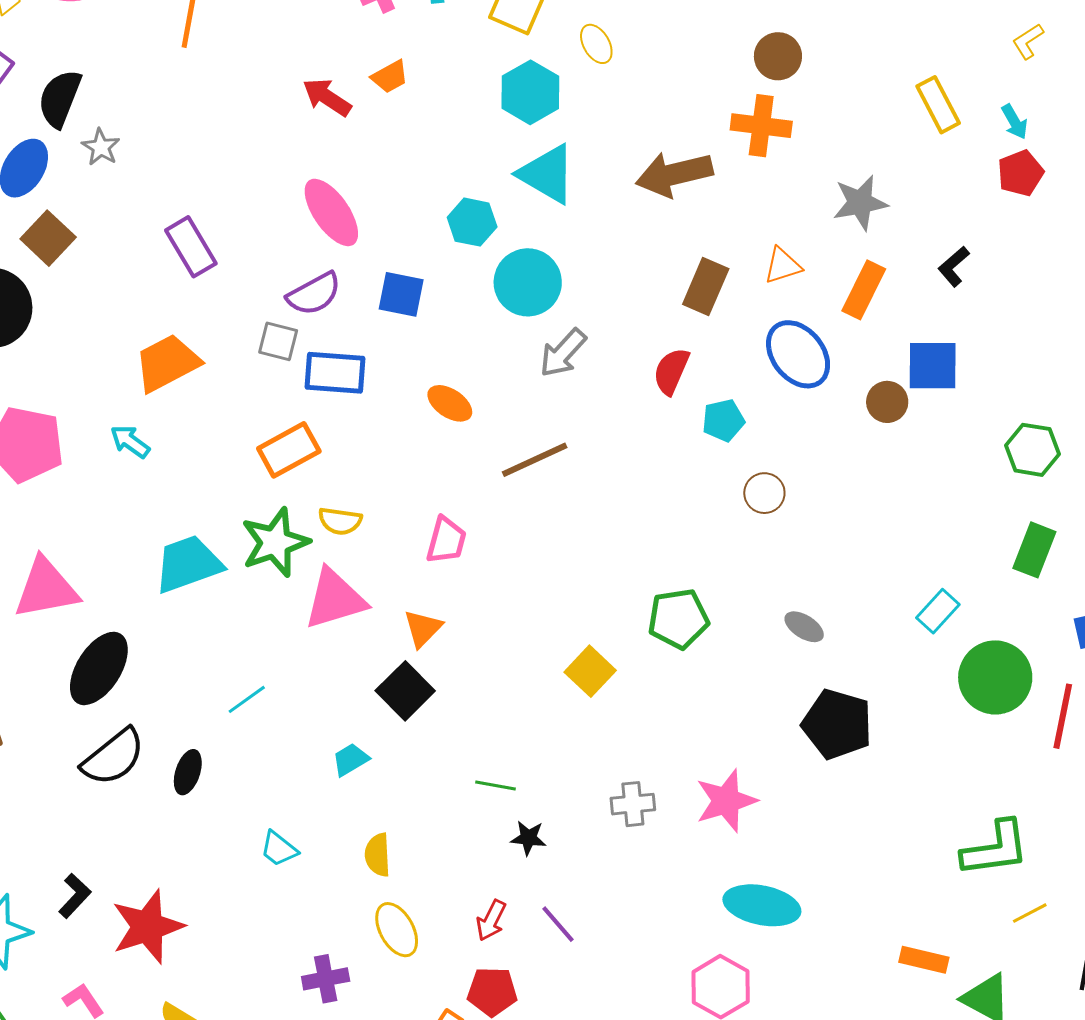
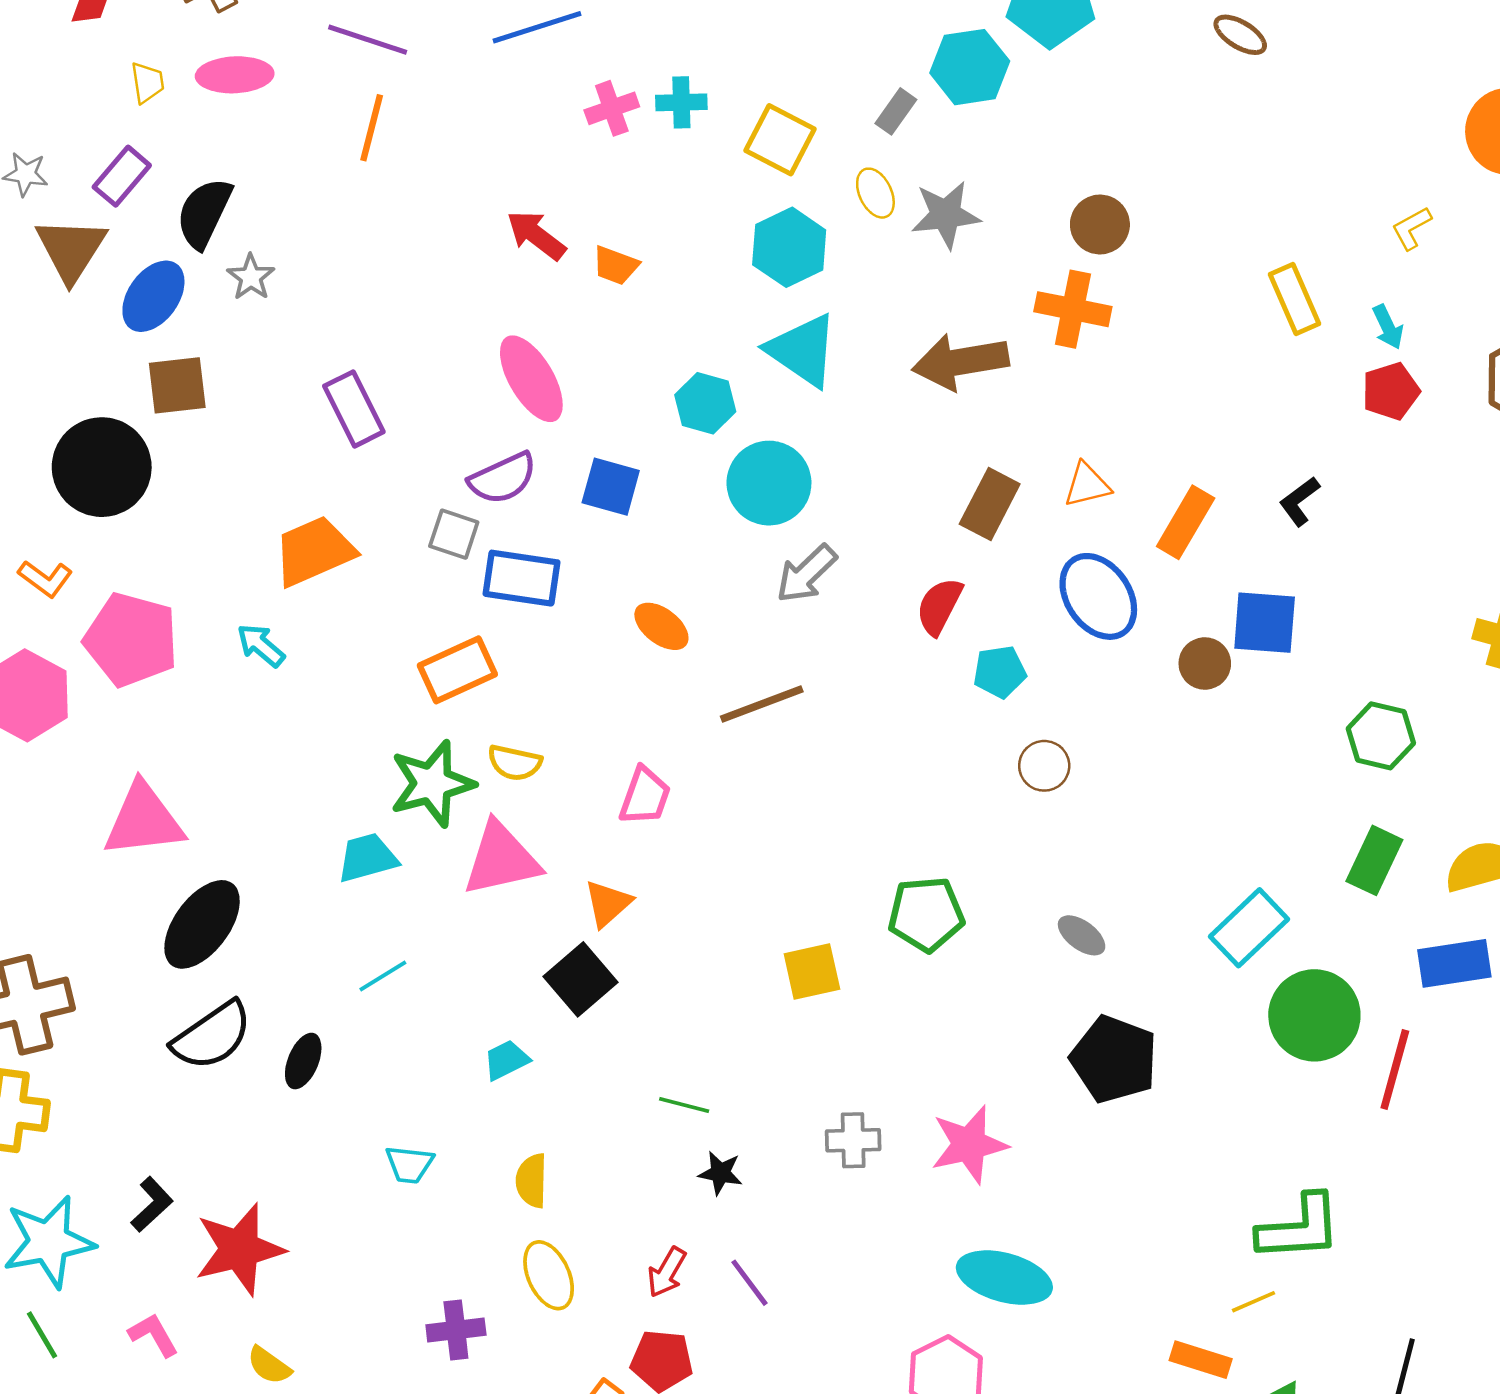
orange trapezoid: (390, 77) -> (615, 265), moved, turned 45
gray star: (860, 203) -> (946, 215), moved
brown square: (48, 238) -> (177, 385), turned 36
cyan trapezoid: (188, 564) -> (367, 858), moved, size x0.7
cyan rectangle: (938, 611) -> (1249, 928), size x1.4
yellow square: (590, 671) -> (812, 972), turned 30
cyan trapezoid: (279, 849) -> (409, 1164), turned -36
yellow line: (1030, 913) -> (1253, 1302), moved

